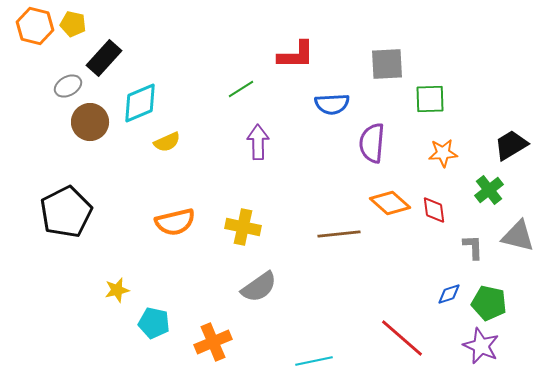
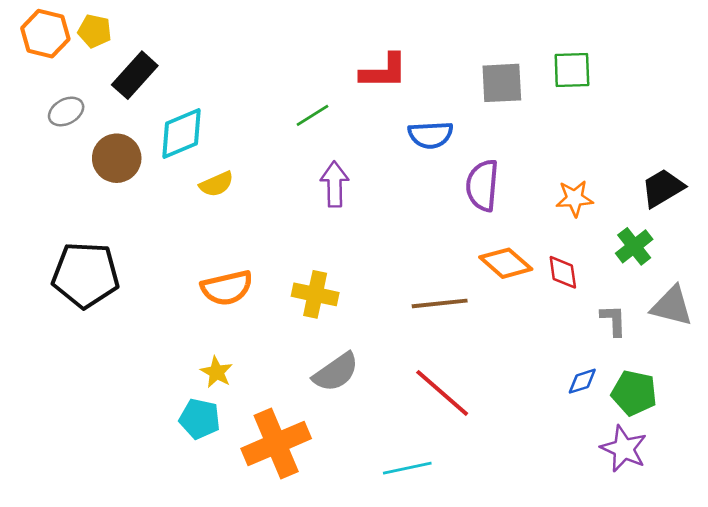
gray ellipse: (68, 86) -> (66, 111), moved
green square: (430, 99) -> (572, 70), moved
black pentagon: (66, 212) -> (86, 275), turned 30
yellow star: (117, 290) -> (217, 372), moved, turned -30
red line: (402, 338) -> (442, 393), moved
orange cross: (213, 342) -> (276, 443), size x1.4

